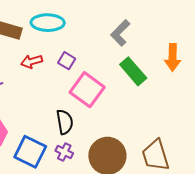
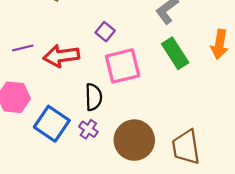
red arrow: (32, 61) -> (61, 56), moved, size x1.5
pink square: (87, 90) -> (123, 66), turned 32

